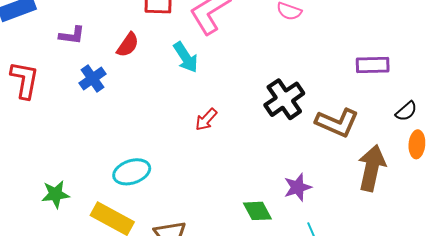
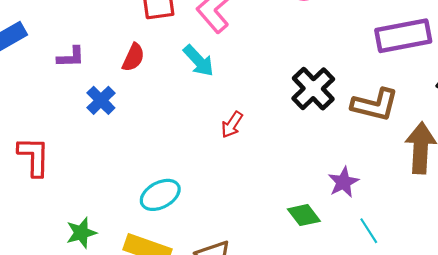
purple rectangle: (373, 65) -> (403, 36), size x1.5
red L-shape: (24, 80) -> (34, 156), moved

